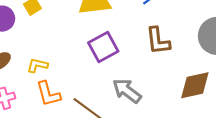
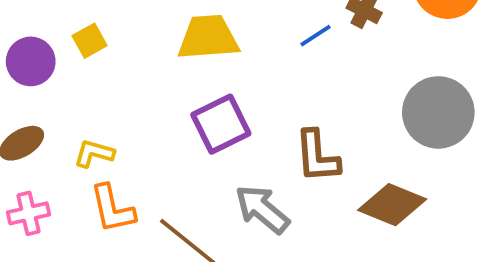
brown L-shape: (158, 41) -> (317, 156), moved
brown diamond: (195, 85) -> (392, 205), turned 32

